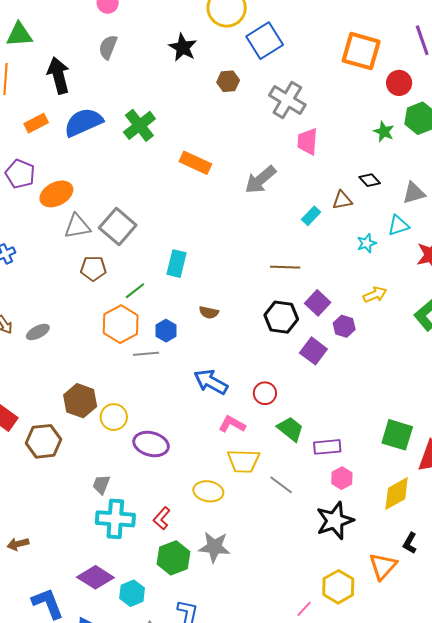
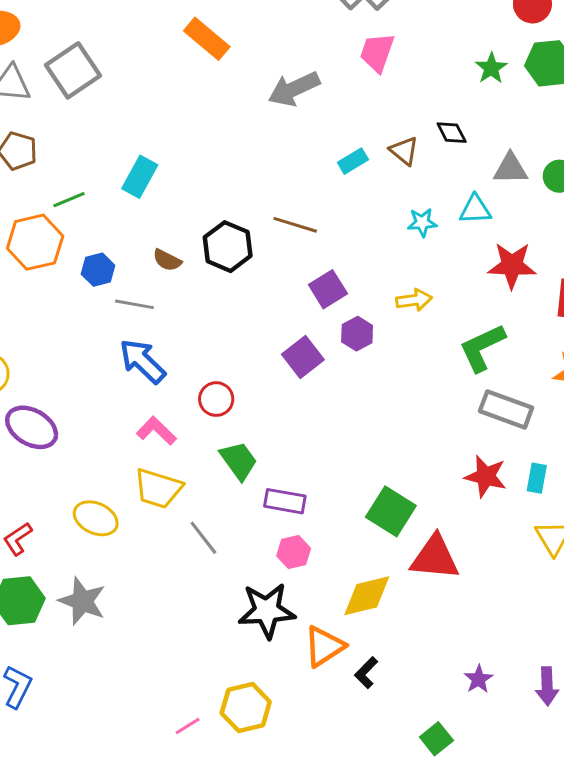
brown triangle: (342, 200) -> (404, 151), turned 35
gray square: (118, 227) -> (73, 70), moved
black hexagon: (281, 317) -> (228, 247), moved
gray line: (146, 354) -> (134, 304), moved
orange triangle: (383, 566) -> (324, 646), moved

